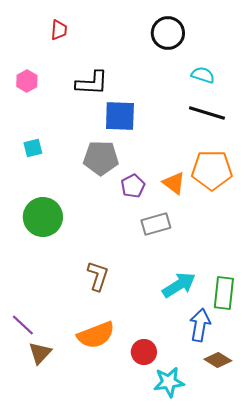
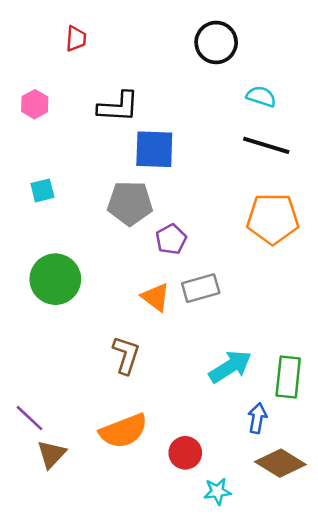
orange triangle: (174, 183) -> (156, 297), moved
blue arrow: (200, 325) -> (257, 418), size x0.7
brown diamond: (218, 360) -> (280, 463), size x1.4
cyan star: (169, 382) -> (217, 491), size x0.7

